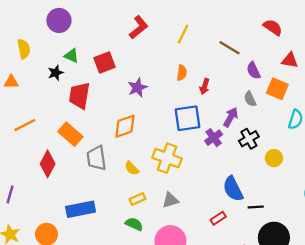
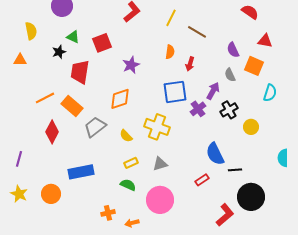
brown line: (230, 48) -> (197, 32), moved
orange line: (25, 125) -> (45, 98), moved
gray trapezoid: (97, 158) -> (95, 127), turned 60

